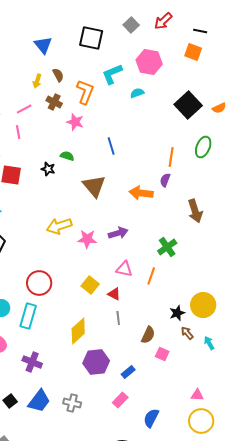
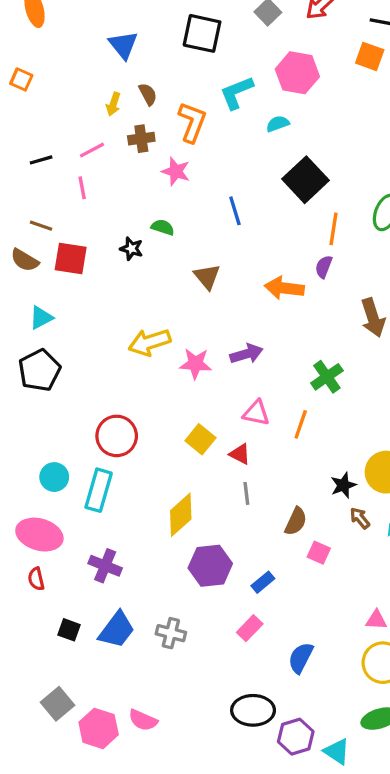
brown cross: (54, 102) -> (141, 139), turned -35
black square: (188, 105) -> (306, 180), moved
brown triangle: (94, 186) -> (207, 277), size x0.7
black square: (10, 401) -> (69, 630), turned -32

